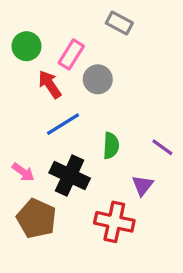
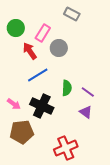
purple line: (162, 147) -> (88, 92), moved
purple triangle: (143, 185) -> (86, 112), turned -32
brown pentagon: (36, 219) -> (22, 132), turned -30
red cross: (114, 222) -> (66, 148), moved, turned -35

